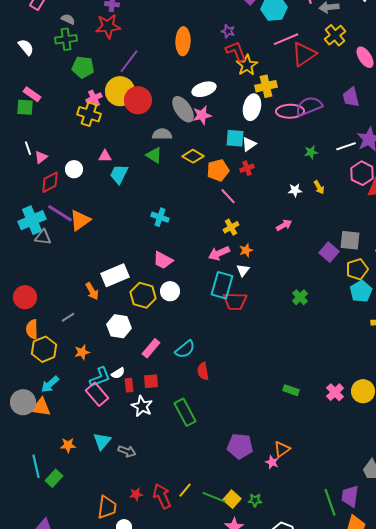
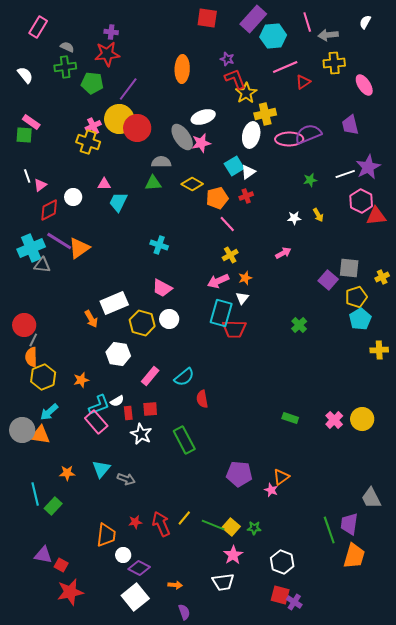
yellow cross: (335, 35) -> (334, 63), turned 35
red triangle: (304, 54) -> (303, 82), size x0.6
green pentagon: (83, 67) -> (92, 83), moved
cyan square: (235, 138) -> (234, 166), turned -36
green triangle: (154, 155) -> (153, 183), turned -36
gray line: (68, 317) -> (33, 340), moved, turned -32

